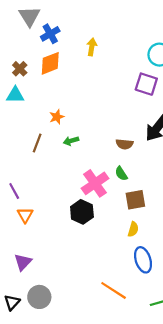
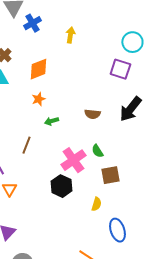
orange diamond: (50, 63) -> (38, 69), moved
brown line: (37, 143) -> (26, 145), moved
brown semicircle: (124, 144) -> (92, 114), moved
yellow semicircle: (133, 229) -> (96, 204), moved

